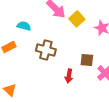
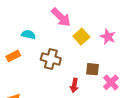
yellow square: (77, 19) -> (81, 37), moved

